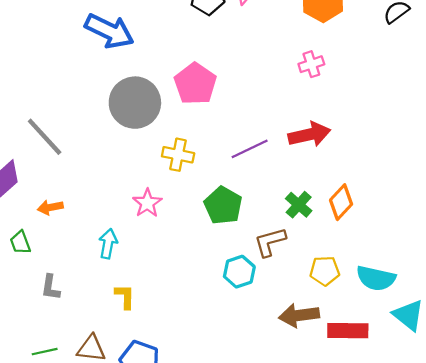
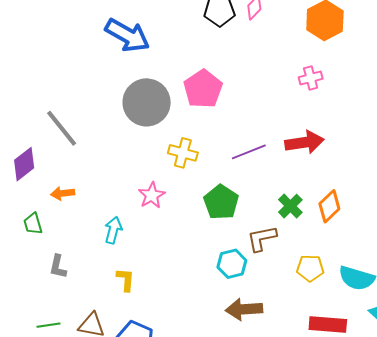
brown arrow: (299, 315) -> (244, 309), moved

